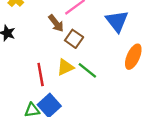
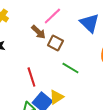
yellow triangle: (65, 67) -> (56, 97), moved

